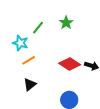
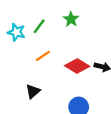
cyan star: (20, 43) -> (16, 32), moved
orange line: (29, 60) -> (43, 56), moved

